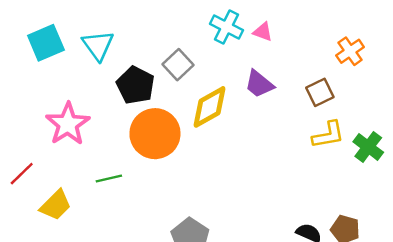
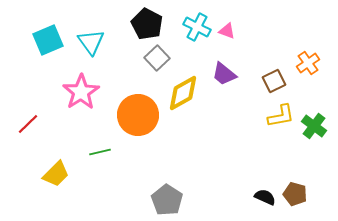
orange cross: (350, 51) -> (308, 63), moved
black pentagon: (136, 85) -> (147, 24), moved
pink star: (68, 124) -> (81, 92), moved
red line: (22, 174) -> (28, 124), moved

